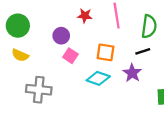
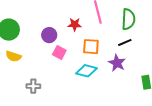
red star: (85, 16) -> (75, 24), moved
gray cross: (39, 90) -> (33, 86), size x0.6

